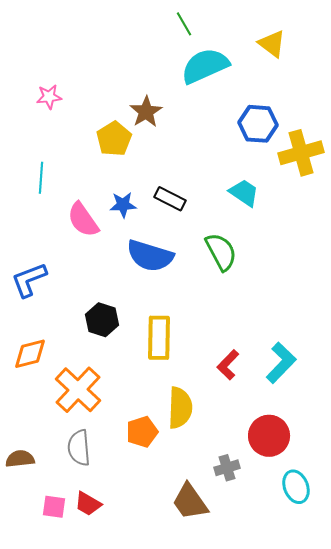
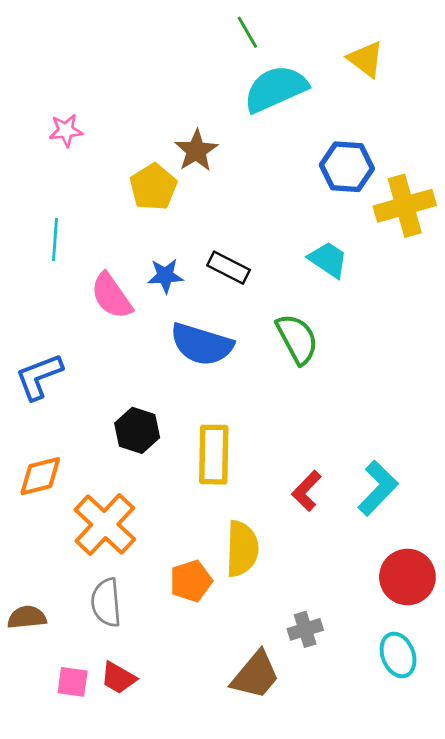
red circle: (269, 436) -> (407, 577), moved
brown trapezoid: (190, 502) -> (255, 675), turned -105

